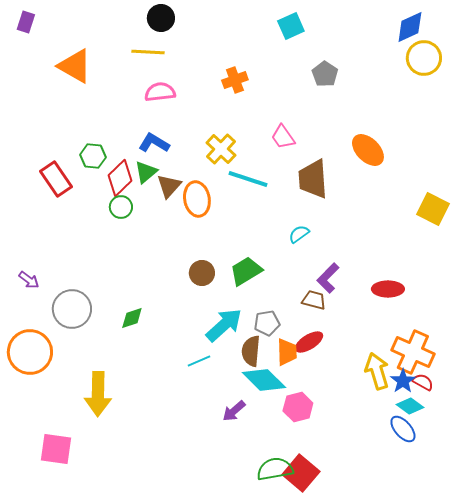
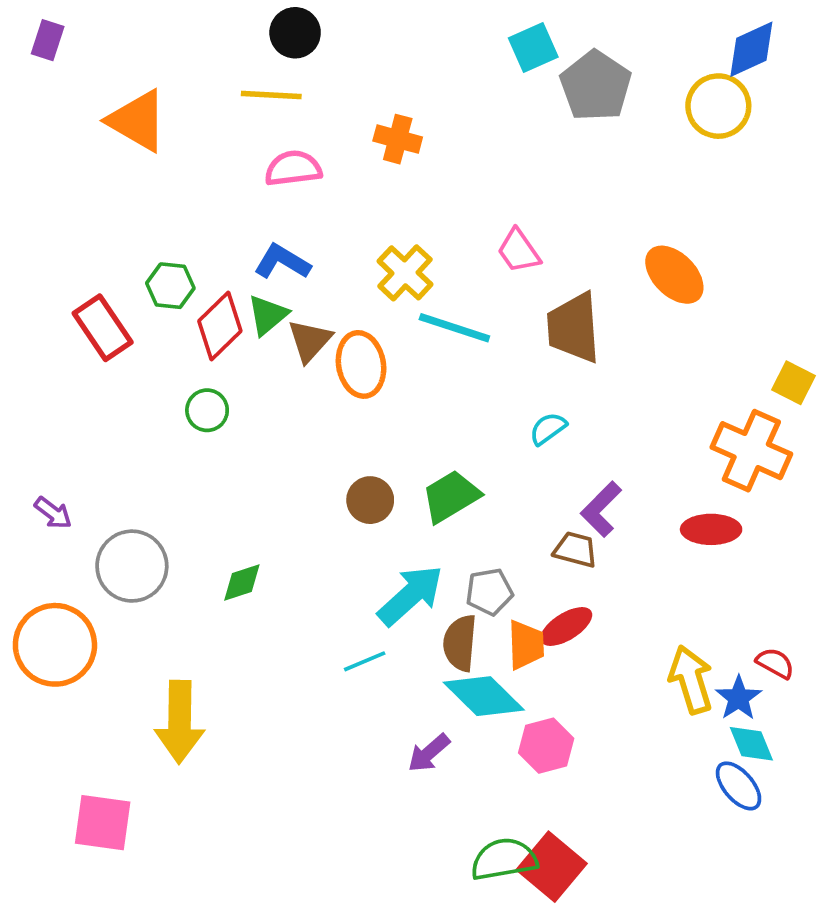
yellow circle: (424, 58) -> (718, 106), moved
gray pentagon: (325, 74) -> (596, 86), moved, size x1.5
orange cross: (235, 80) -> (398, 139), moved, turned 35
green circle: (121, 207) -> (207, 410), moved
yellow square: (433, 209) -> (794, 383), size x0.7
orange cross: (413, 352) -> (751, 451), moved
red semicircle: (423, 382) -> (775, 663), moved
cyan diamond: (410, 406) -> (751, 744), turned 32

